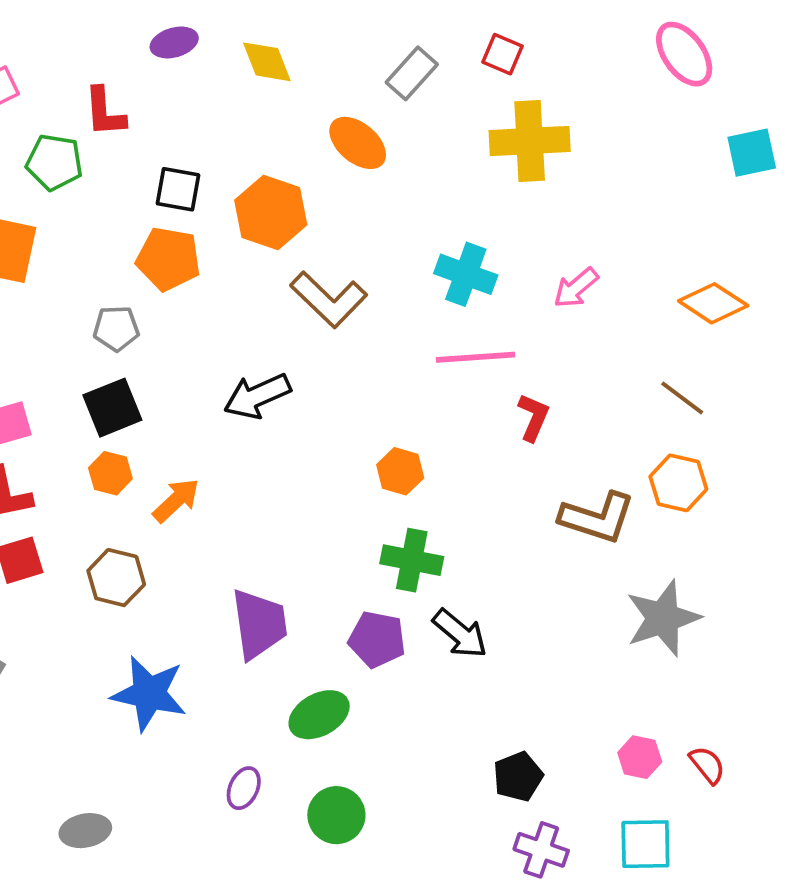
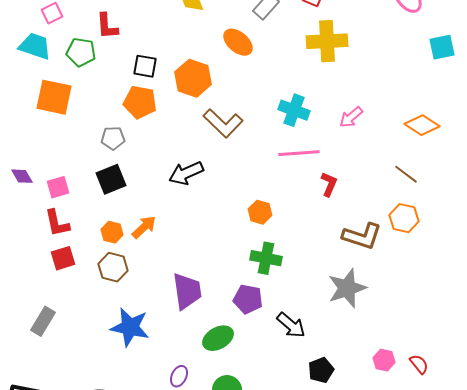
orange hexagon: (110, 473) -> (112, 232), moved
gray star: (663, 618) -> (347, 288), moved
black arrow: (460, 634) -> (291, 325), moved

